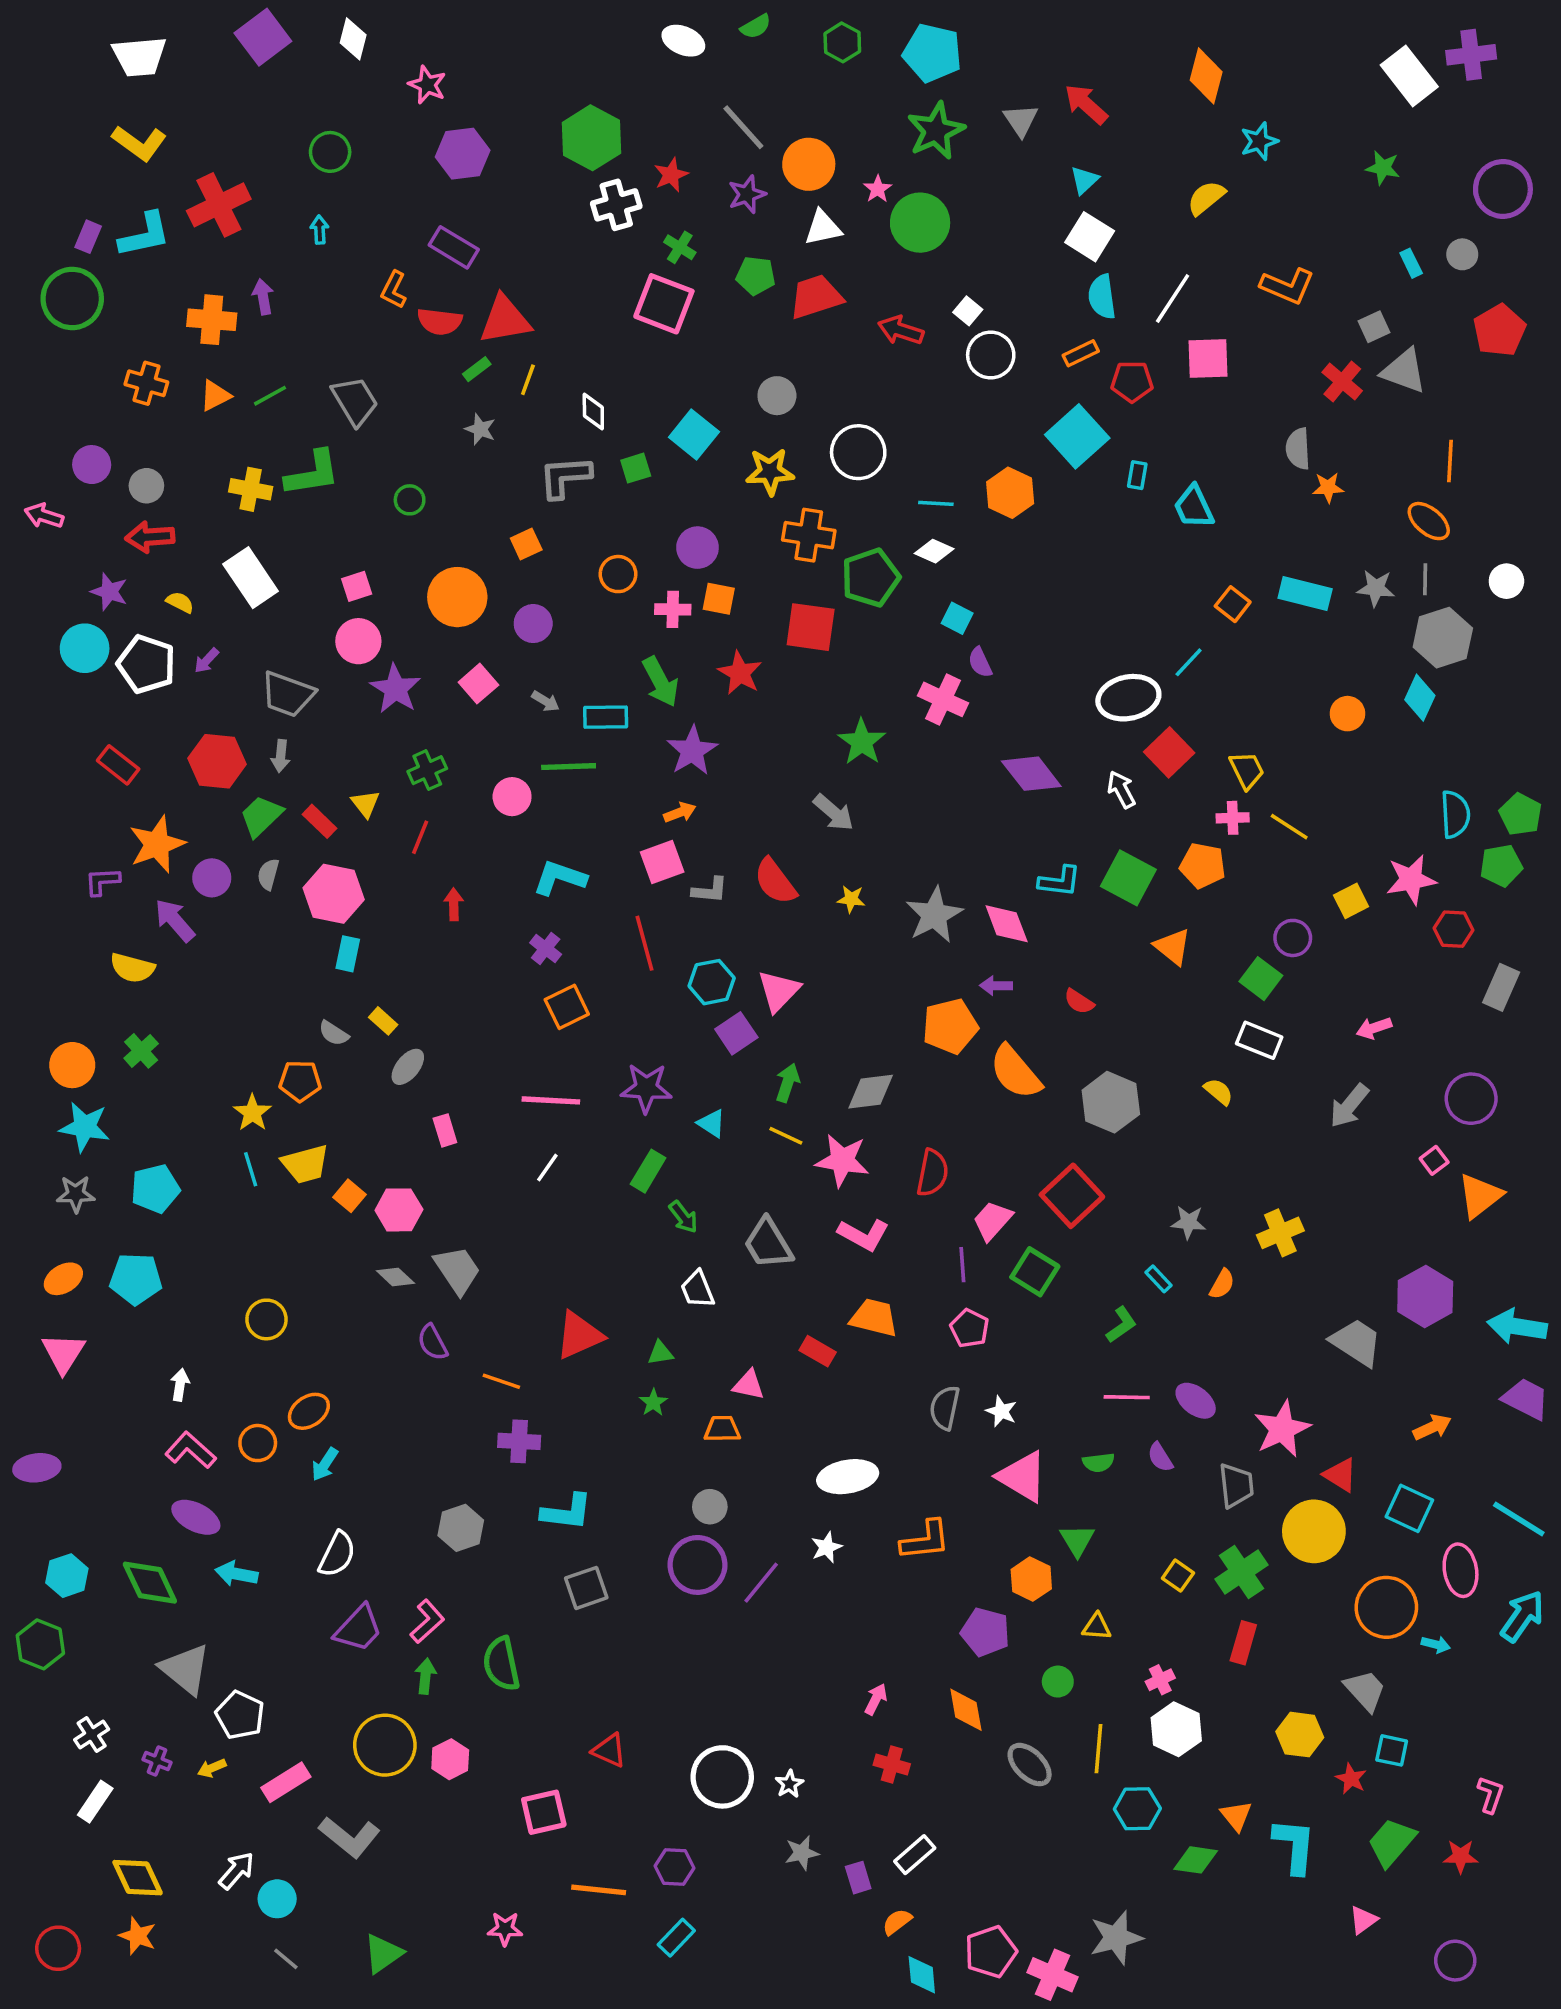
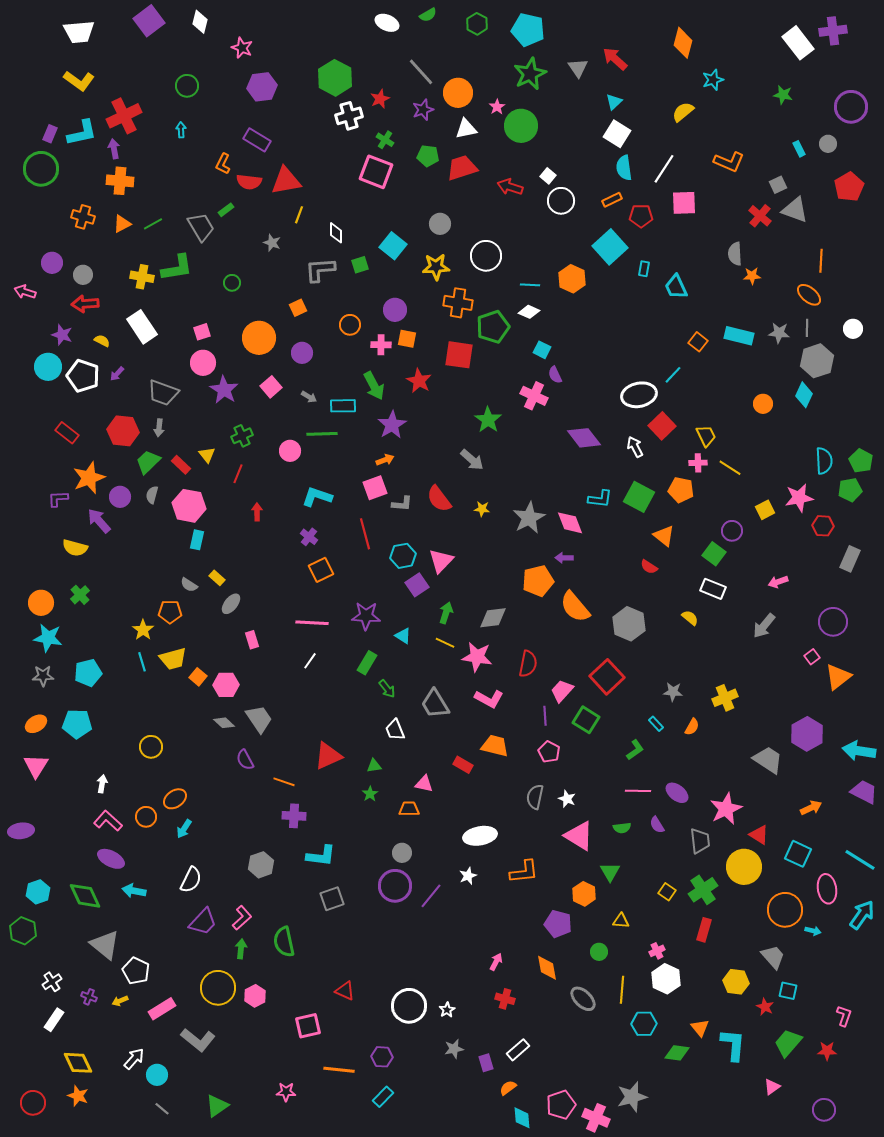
purple arrow: (263, 297) -> (114, 149), moved
green rectangle: (477, 369) -> (226, 210), moved
red semicircle: (1079, 1001) -> (649, 567), moved

